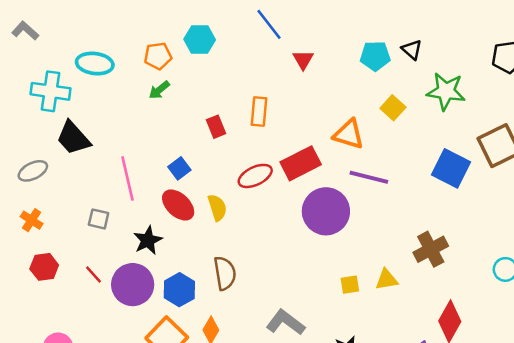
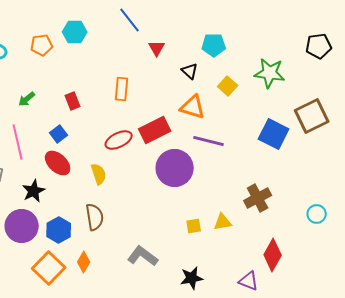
black triangle: (412, 50) -> (190, 71), moved
green arrow: (159, 90) -> (27, 99), moved
red rectangle: (216, 127) -> (73, 101), moved
yellow semicircle: (217, 208) -> (99, 174), moved

